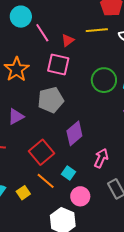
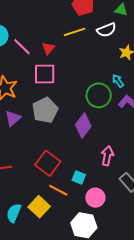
green circle: (104, 80) -> (99, 95), moved
purple triangle: (16, 117) -> (13, 118), moved
purple diamond: (74, 133) -> (83, 126), moved
yellow square: (23, 193) -> (39, 207), size x1.5

